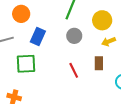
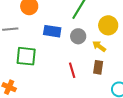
blue rectangle: (38, 37) -> (52, 31), moved, turned 66
yellow arrow: (109, 42) -> (99, 46), moved, turned 48

